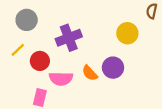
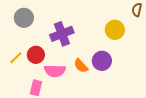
yellow line: (18, 50) -> (16, 58), moved

